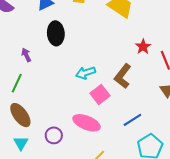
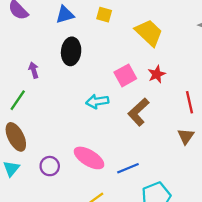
red star: (143, 47) -> (157, 74), moved
pink square: (100, 95) -> (125, 75), moved
blue line: (132, 120) -> (128, 168), moved

